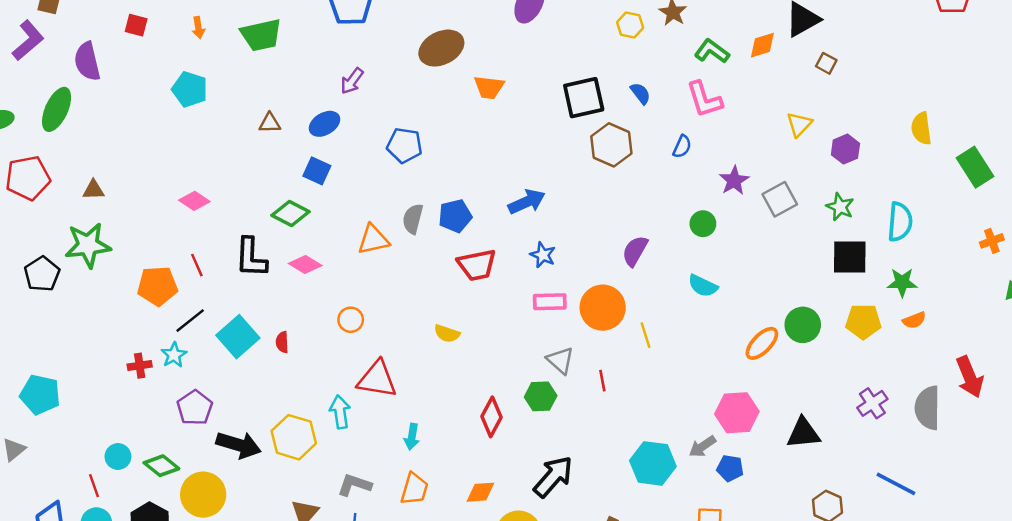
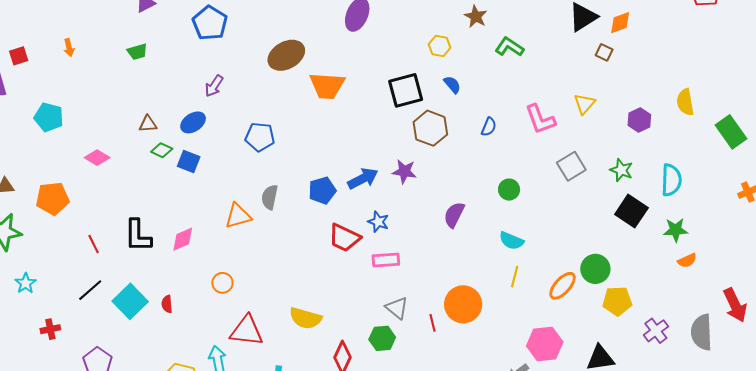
red square: (136, 25) -> (19, 56), moved, turned -30
yellow hexagon: (630, 25) -> (440, 46), moved
orange arrow: (198, 28) -> (69, 48), moved
green trapezoid: (261, 35) -> (137, 52), size x0.6
orange diamond: (762, 45) -> (620, 23), moved
orange trapezoid: (489, 87) -> (327, 86), size x1.4
cyan pentagon: (190, 89) -> (49, 117), moved
pink L-shape: (704, 99) -> (540, 119), moved
purple hexagon: (845, 149) -> (639, 120), moved
purple star: (734, 181) -> (404, 171), moved, turned -30
pink diamond: (194, 201) -> (97, 158), moved
green diamond: (291, 213) -> (162, 150), moved, size x0.7
blue pentagon: (455, 216) -> (322, 190), moved
black square: (850, 257) -> (631, 211), turned 36
pink diamond: (305, 264) -> (183, 239), turned -52
red trapezoid: (477, 265) -> (344, 238), moved, turned 40
orange pentagon: (158, 286) -> (53, 198), moved
orange circle: (603, 308) -> (463, 304), moved
yellow pentagon: (863, 321) -> (617, 301), moved
yellow semicircle: (447, 334) -> (305, 318), moved, size x1.5
yellow line: (645, 335) -> (515, 277), moved, turned 35
cyan star: (174, 355) -> (25, 283), moved

